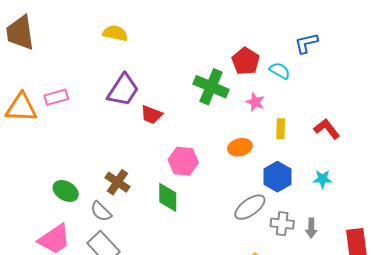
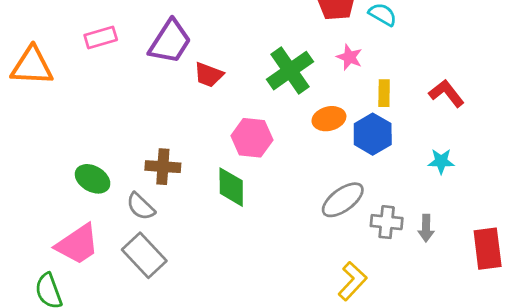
green cross: (211, 87) -> (290, 71), moved, turned 32
pink rectangle: (56, 97) -> (101, 38), moved
blue hexagon: (277, 177) -> (373, 134), moved
brown cross: (118, 182) -> (163, 167), turned -30

